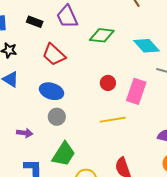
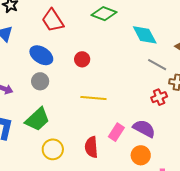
red circle: (108, 83) -> (82, 59), moved
pink rectangle: (136, 91) -> (116, 132), moved, size x0.7

